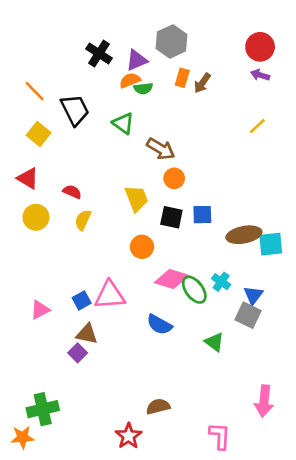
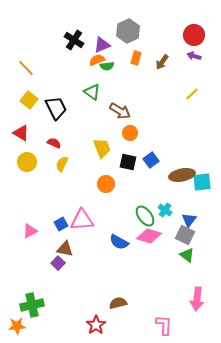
brown arrow: (202, 83) -> (162, 62), moved
black trapezoid: (75, 110) -> (56, 108), moved
blue square: (202, 215) -> (151, 160), turned -35
pink diamond: (171, 279) -> (149, 236), moved
green triangle: (214, 342) -> (187, 255), moved

